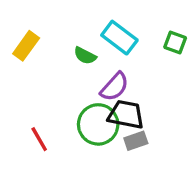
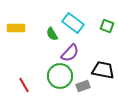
yellow rectangle: (26, 46) -> (16, 28), turned 54
green semicircle: (85, 56) -> (52, 34), turned 32
black trapezoid: (126, 115) -> (103, 70), moved

